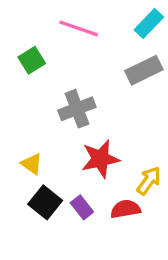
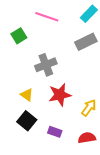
yellow triangle: (32, 164) -> (27, 95), moved
purple rectangle: (82, 207) -> (55, 132), moved, turned -32
red semicircle: (125, 209) -> (87, 138), moved

